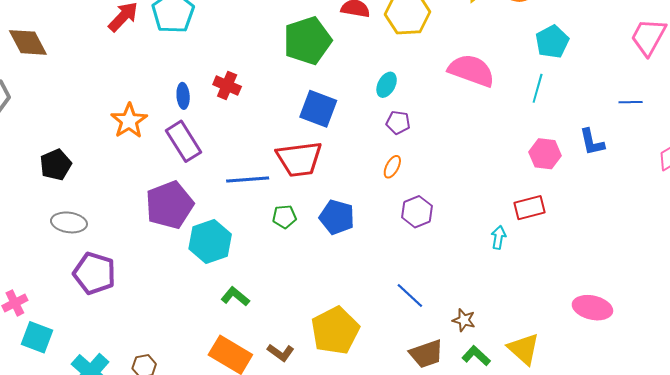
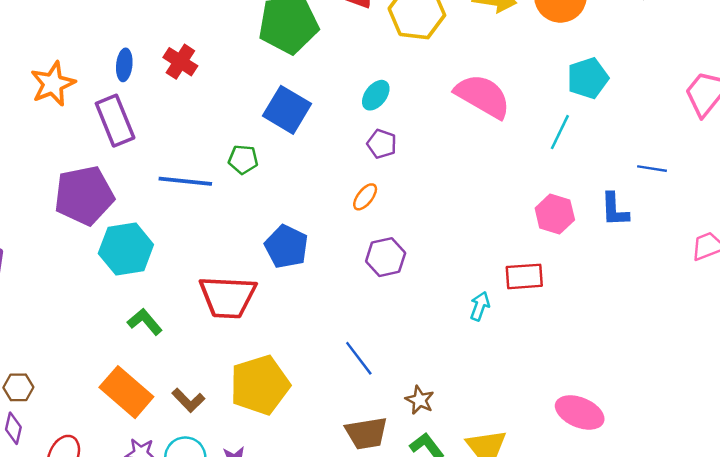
blue line: (631, 102) -> (652, 169), moved
red trapezoid: (299, 159) -> (228, 297), moved
green pentagon: (284, 217) -> (243, 159), moved

